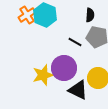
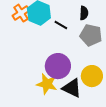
black line: (75, 42) -> (61, 25), moved
yellow star: (43, 75) -> (47, 84), moved, turned 30

